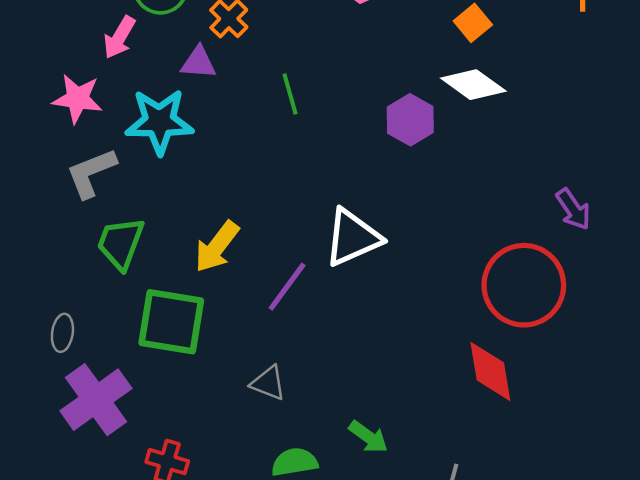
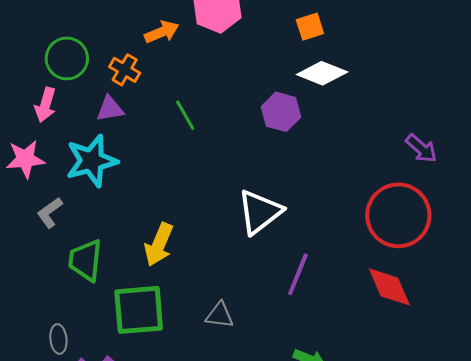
orange square: (473, 23) -> (310, 27), turned 36
gray L-shape: (91, 173) -> (50, 213), size x0.7
purple line: (287, 287) -> (298, 274), moved
gray triangle: (268, 383) -> (220, 315), moved

